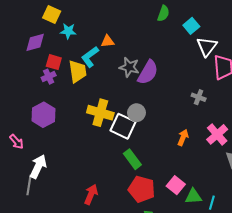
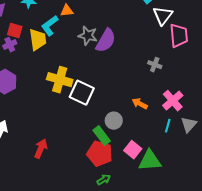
gray circle: (136, 113) -> (114, 121), moved
orange arrow: (183, 138) -> (140, 104), turned -84
green rectangle: (132, 159) -> (102, 136), moved
red arrow: (91, 194) -> (41, 149), moved
green triangle: (193, 196) -> (150, 161), size x1.4
cyan line: (212, 203) -> (168, 126), moved

